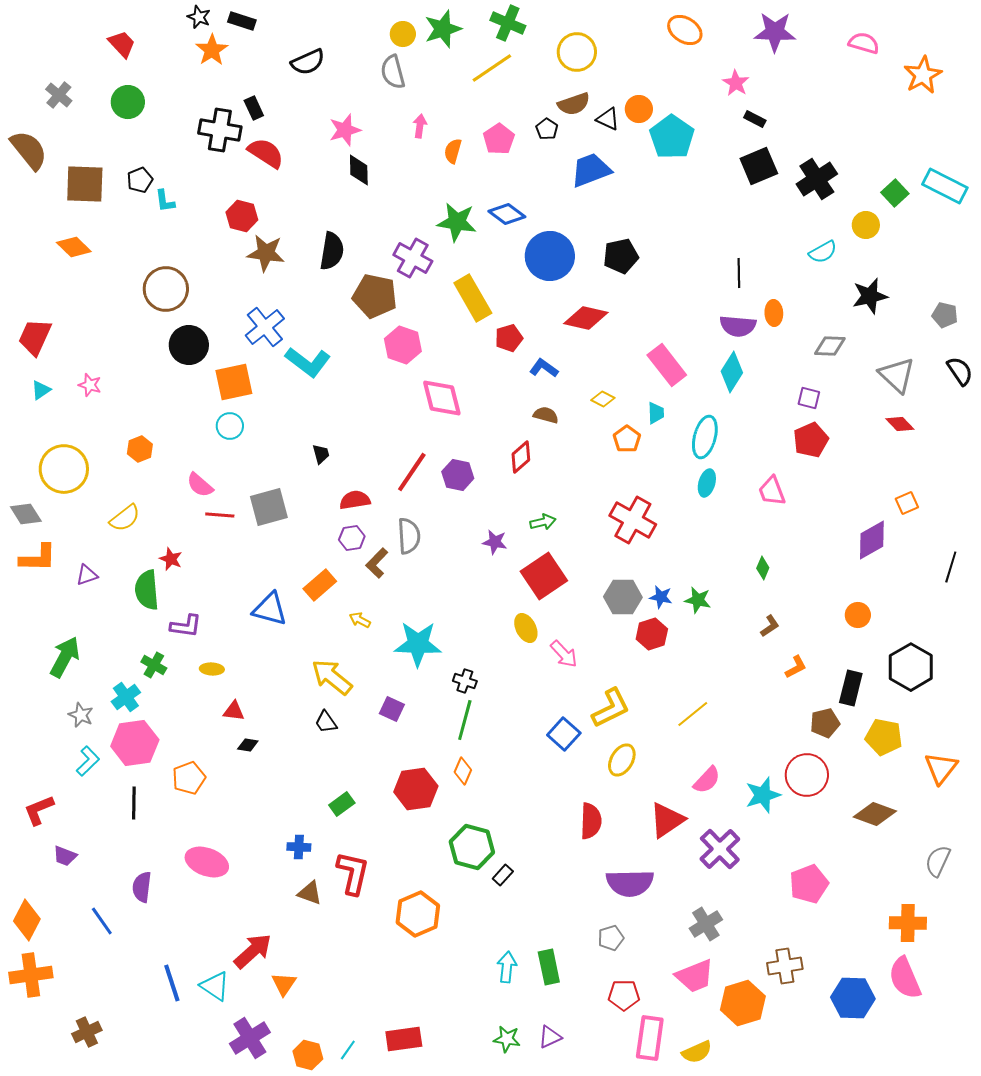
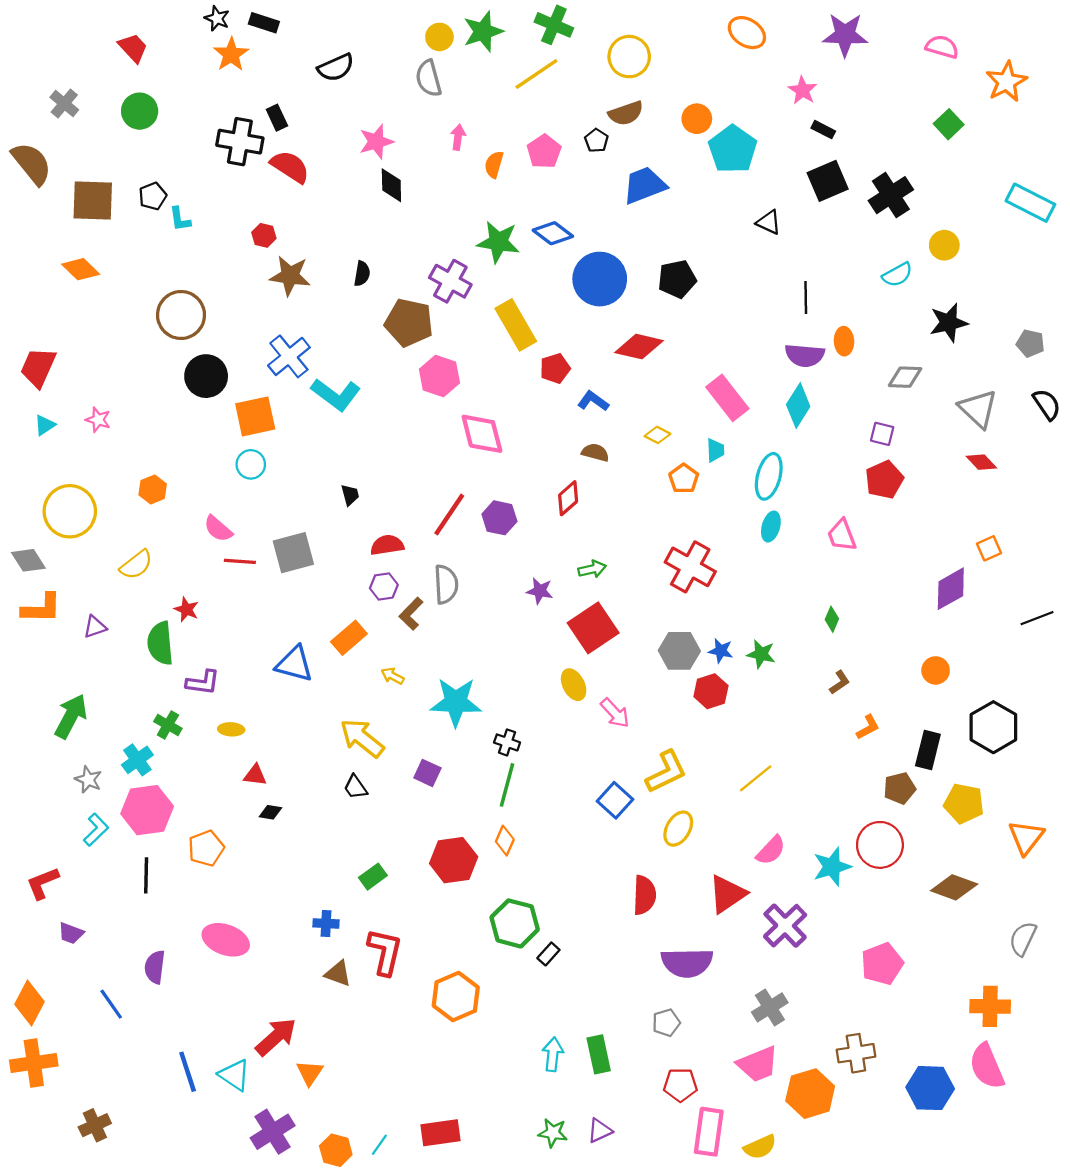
black triangle: (608, 119) -> (769, 222), moved
green square: (895, 193) -> (949, 124), moved
red hexagon: (242, 216) -> (264, 235), size x0.7
black semicircle: (332, 251) -> (362, 274), size x0.6
black line: (951, 567) -> (1037, 618), turned 52

